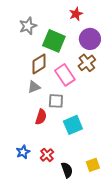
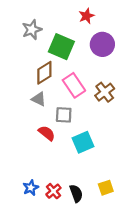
brown cross: (87, 63) -> (105, 92), moved
gray triangle: (34, 87) -> (39, 99), turned 48
red semicircle: (41, 117) -> (47, 133), turned -70
blue star: (23, 152) -> (31, 188), moved
red cross: (47, 155) -> (53, 191), moved

